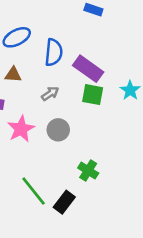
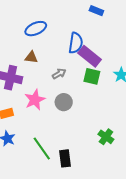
blue semicircle: (54, 52) -> (76, 43), moved
green cross: (88, 171) -> (106, 137), moved
black rectangle: (64, 202) -> (65, 158), turned -48

